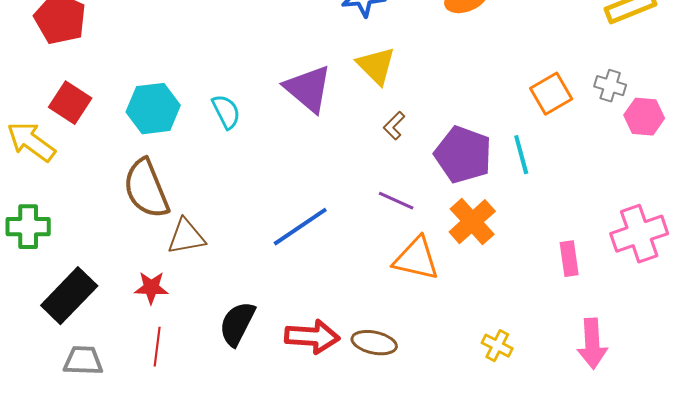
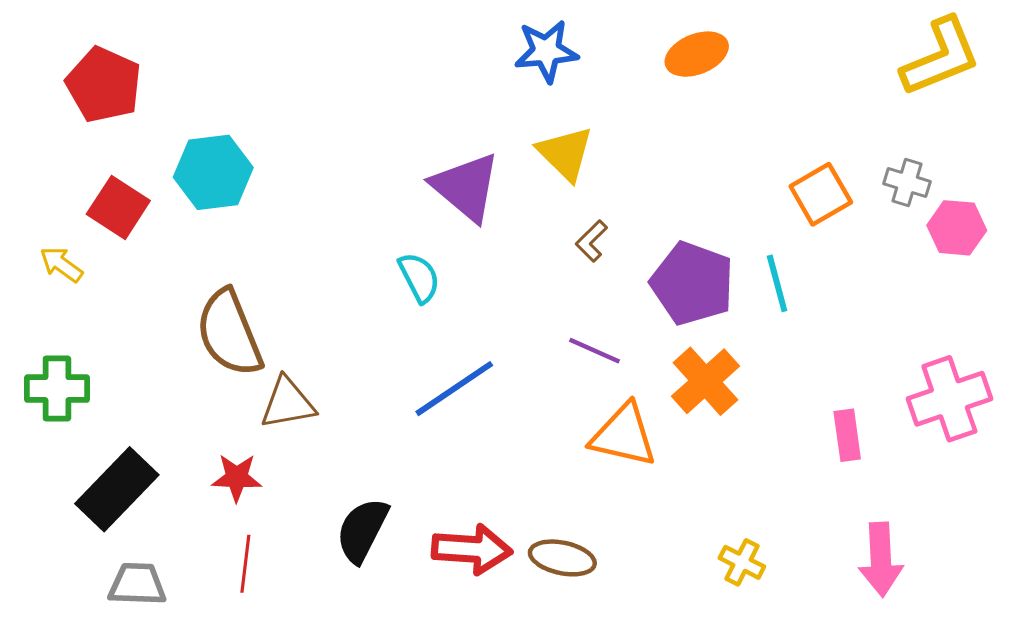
cyan hexagon: (153, 109) -> (213, 172), moved
cyan semicircle: (226, 112) -> (419, 278), moved
yellow arrow: (31, 142) -> (61, 264), size x0.6

